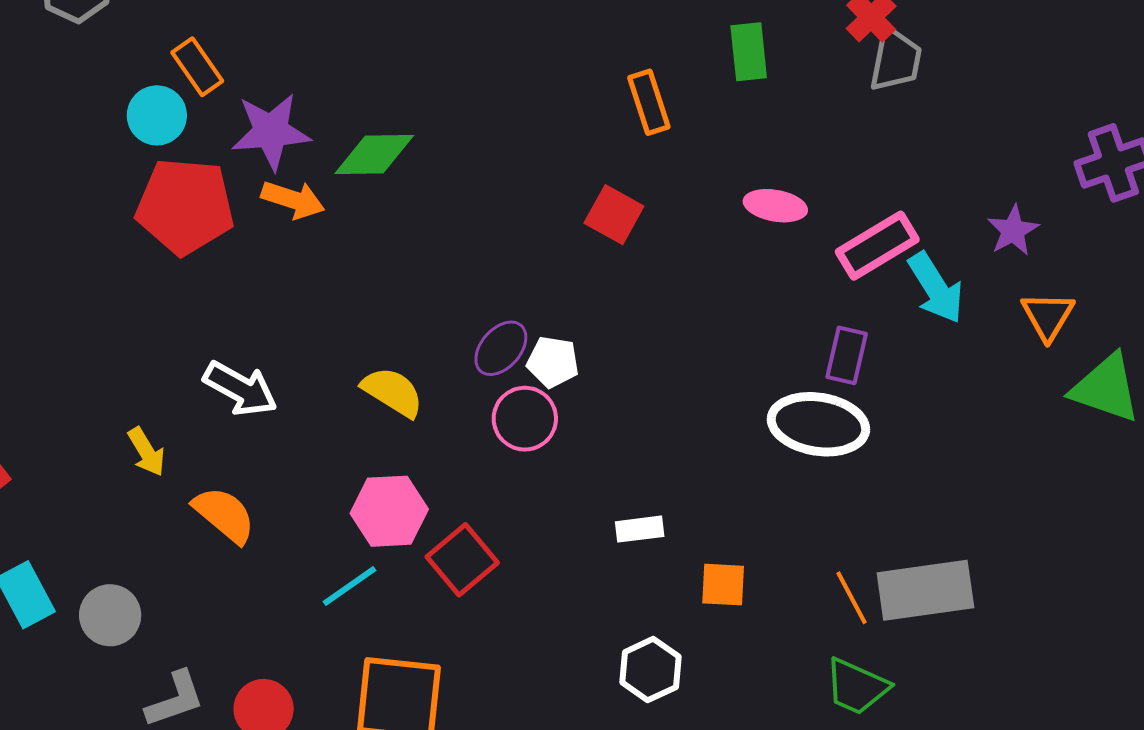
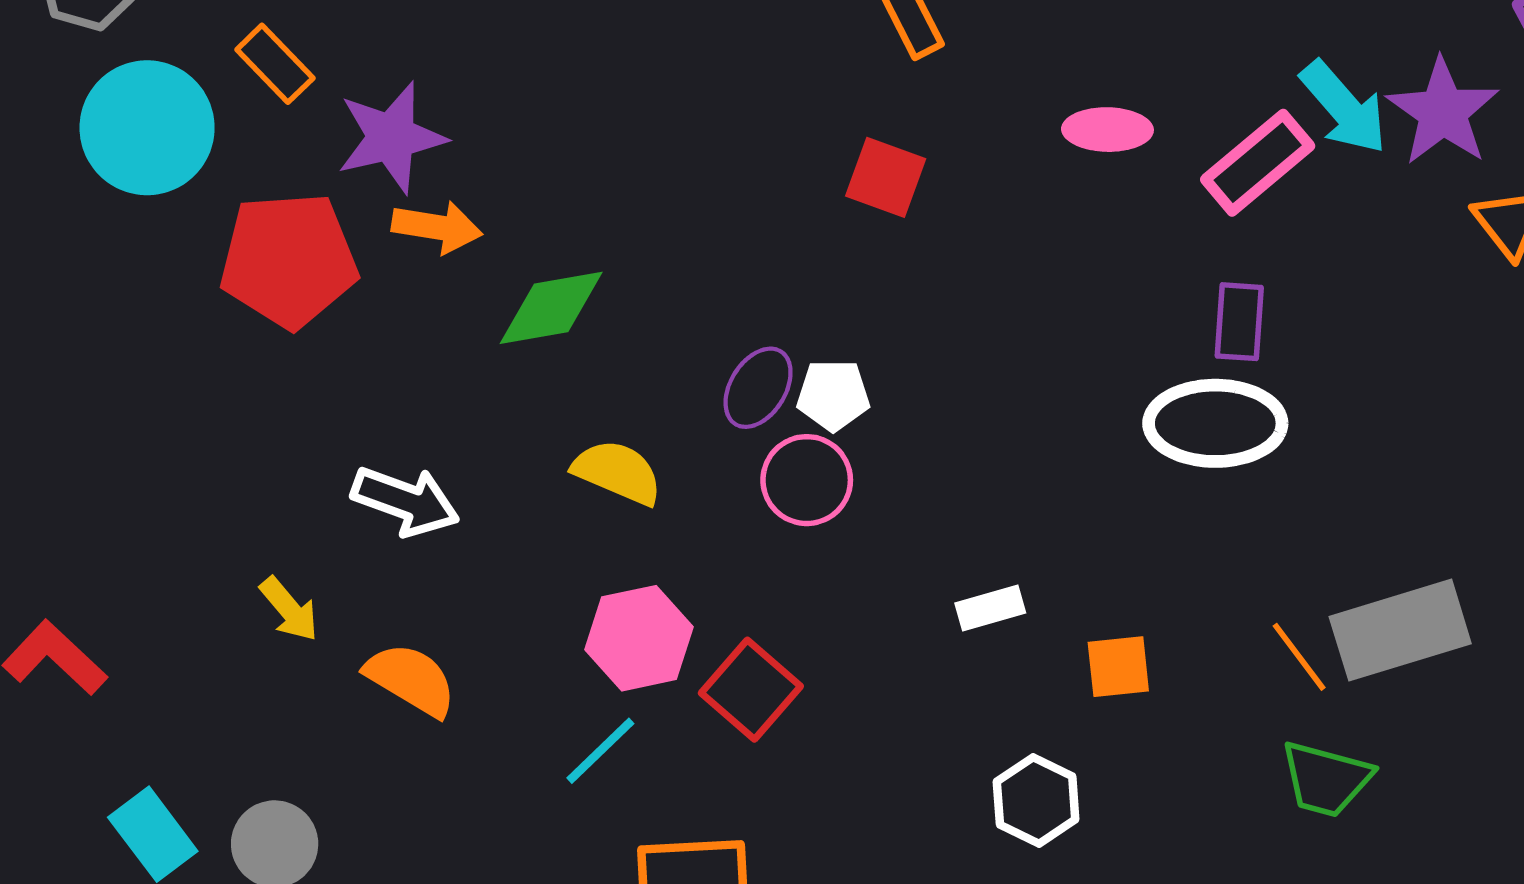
cyan circle: (157, 115) -> (147, 128), moved, size x1.6
green diamond: (374, 155) -> (551, 308), moved
purple star: (1013, 230) -> (1443, 112), size x1.5
cyan arrow: (936, 288) -> (1344, 107), moved

